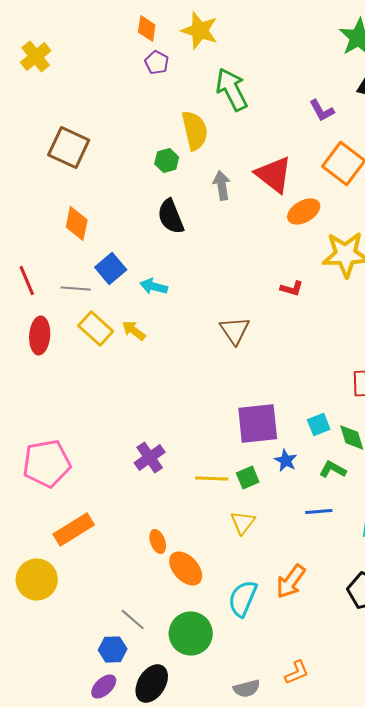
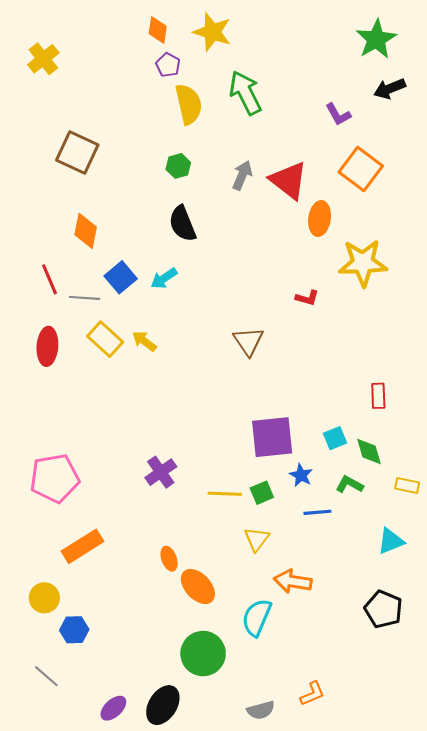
yellow semicircle: (195, 130) -> (189, 104), moved
gray arrow: (222, 186) -> (242, 175), moved, turned 32
orange ellipse: (304, 212) -> (320, 219), turned -52
red line: (27, 280) -> (49, 279), moved
cyan arrow: (154, 286) -> (164, 278), moved, turned -48
blue line: (319, 512) -> (317, 512), moved
yellow circle: (37, 580) -> (44, 598), size x0.7
orange arrow: (291, 582) -> (293, 581), moved, turned 63
gray line: (133, 620) -> (46, 676), moved
blue hexagon: (113, 650) -> (74, 630), moved

